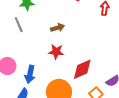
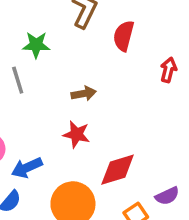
blue arrow: (30, 74) -> (27, 168), turned 48

